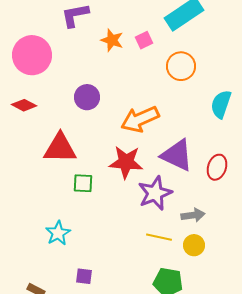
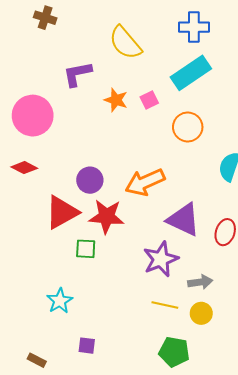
purple circle: (87, 97) -> (90, 180), moved
red triangle: (60, 148) -> (62, 212), turned -30
red star: (126, 162) -> (107, 217), moved

